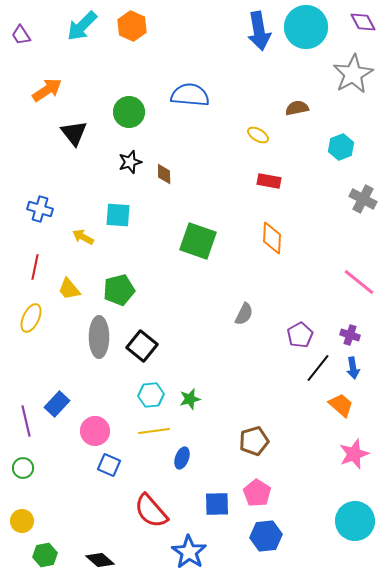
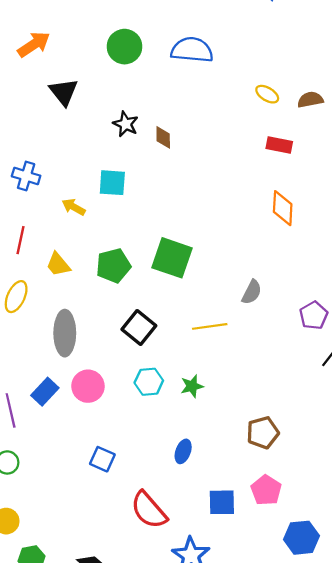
brown semicircle: (297, 108) -> (310, 100), moved
green circle: (129, 112) -> (124, 47), moved
black star: (130, 162) -> (126, 124), turned -30
green square: (198, 241) -> (172, 258), moved
gray ellipse: (99, 337) -> (65, 333), moved
pink circle: (95, 431) -> (88, 386), moved
yellow line: (154, 431) -> (210, 326), moved
blue hexagon: (266, 536) -> (301, 538), moved

